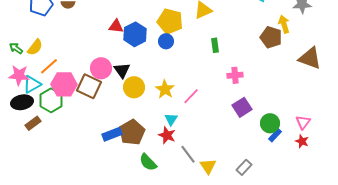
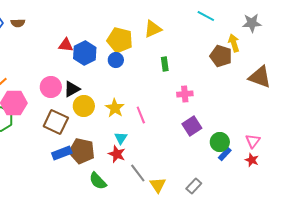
black triangle: (122, 70) -> (72, 89), turned 36
brown square: (89, 86) -> (56, 122), moved
pink line: (191, 96) -> (141, 115), turned -66
brown pentagon: (132, 132) -> (82, 151), turned -30

